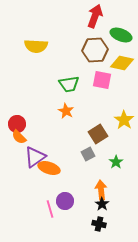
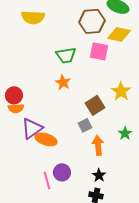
orange semicircle: (19, 137) -> (16, 108), turned -49
green star: (116, 162) -> (125, 133), moved
orange arrow: (101, 190) -> (98, 145), moved

